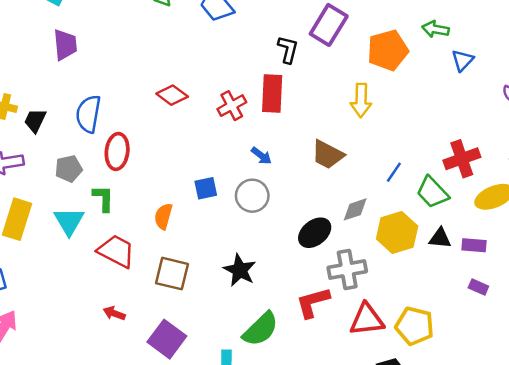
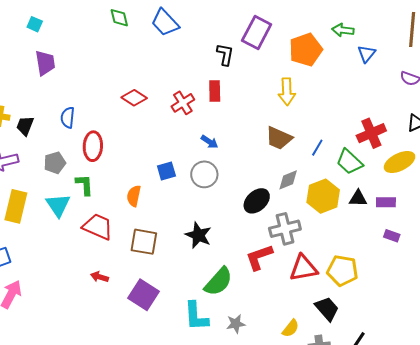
red rectangle: (272, 93) -> (215, 91), size x0.7
blue semicircle: (88, 114) -> (68, 118), size x0.7
brown trapezoid: (328, 155) -> (279, 138), moved

